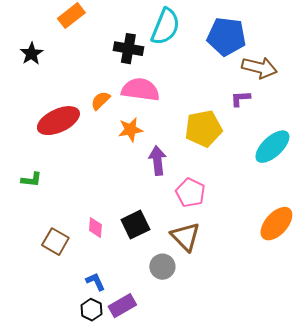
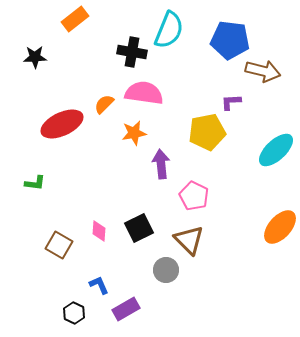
black star: (31, 54) -> (35, 57), turned 30
purple L-shape: (240, 99) -> (231, 102), moved
black hexagon: (91, 310) -> (74, 313), moved

